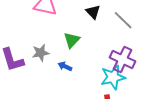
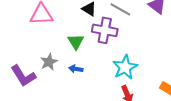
purple cross: (123, 59) -> (105, 30), moved

